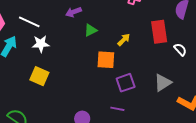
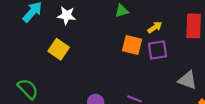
purple square: (126, 83) -> (157, 50), moved
gray triangle: (163, 83) -> (187, 80), turned 42

